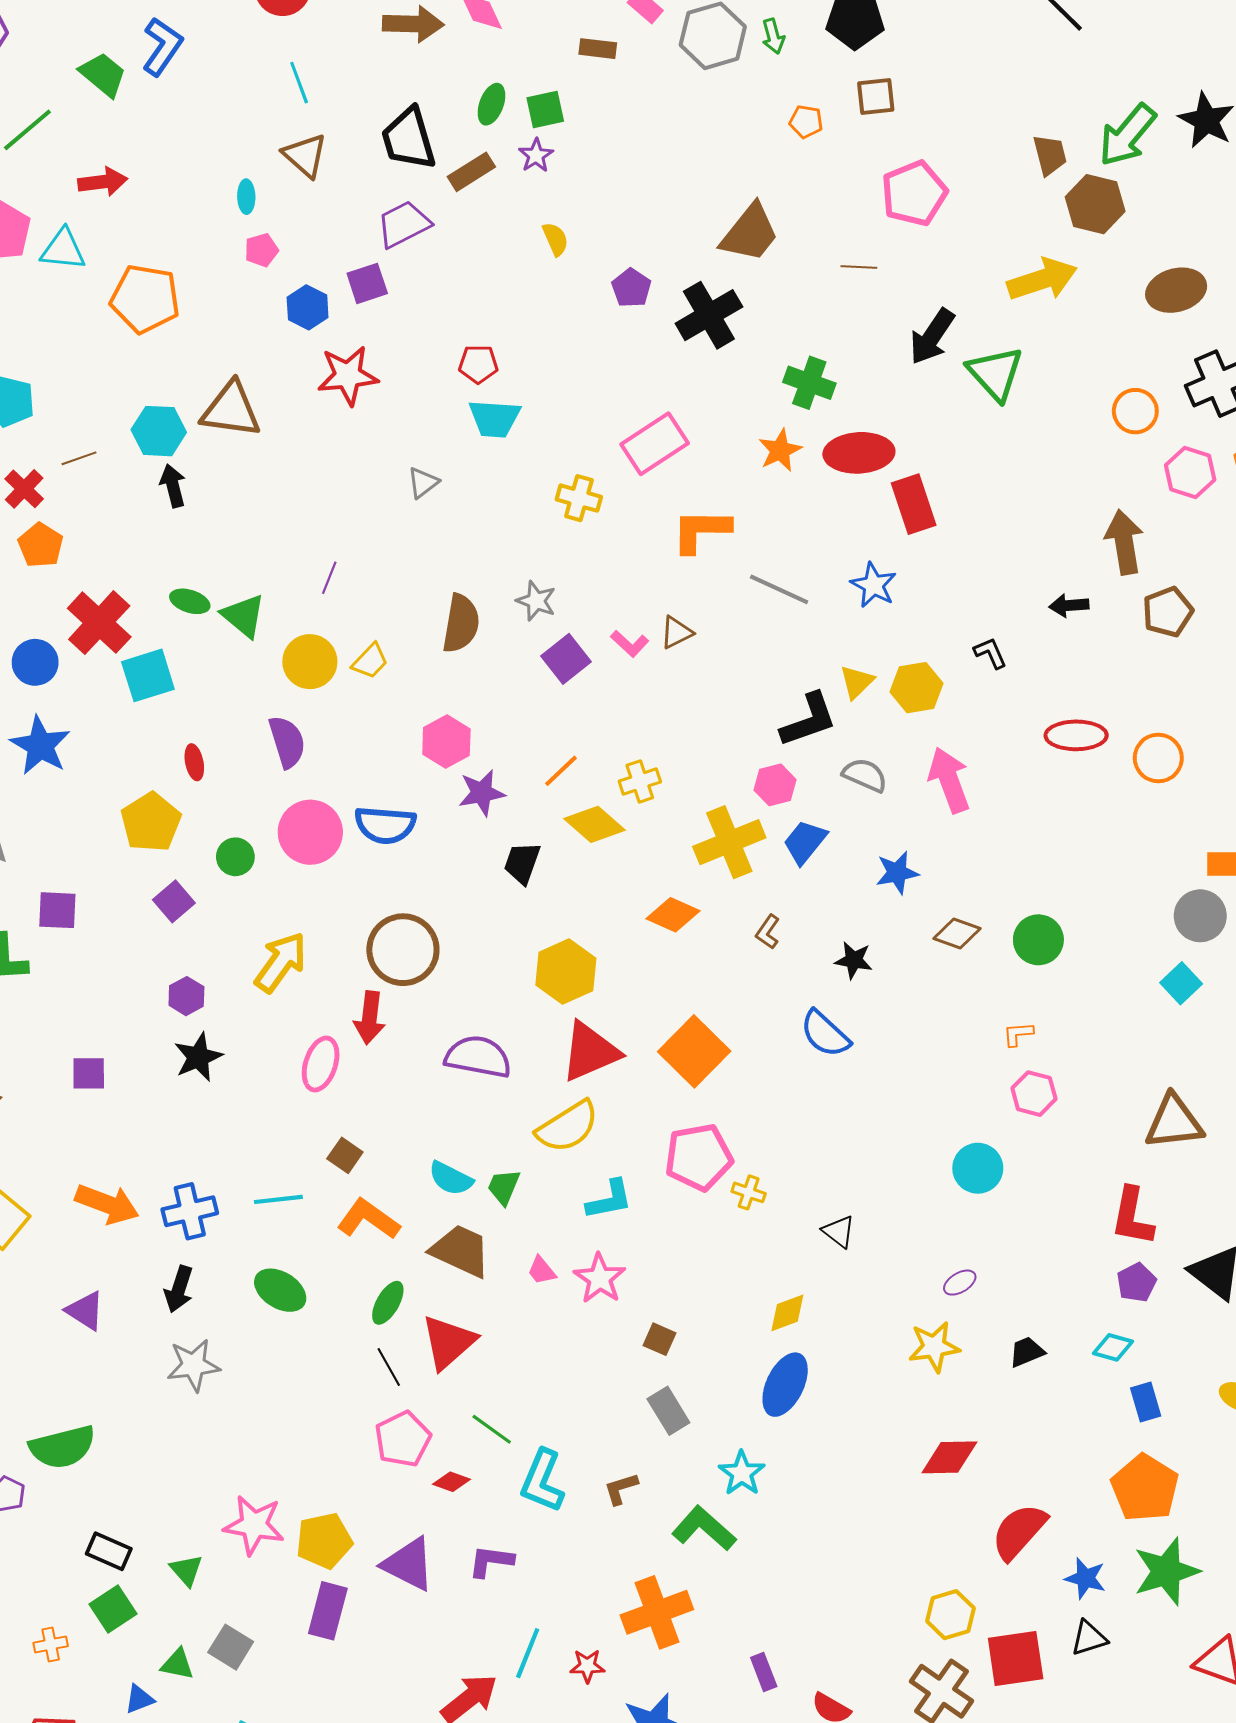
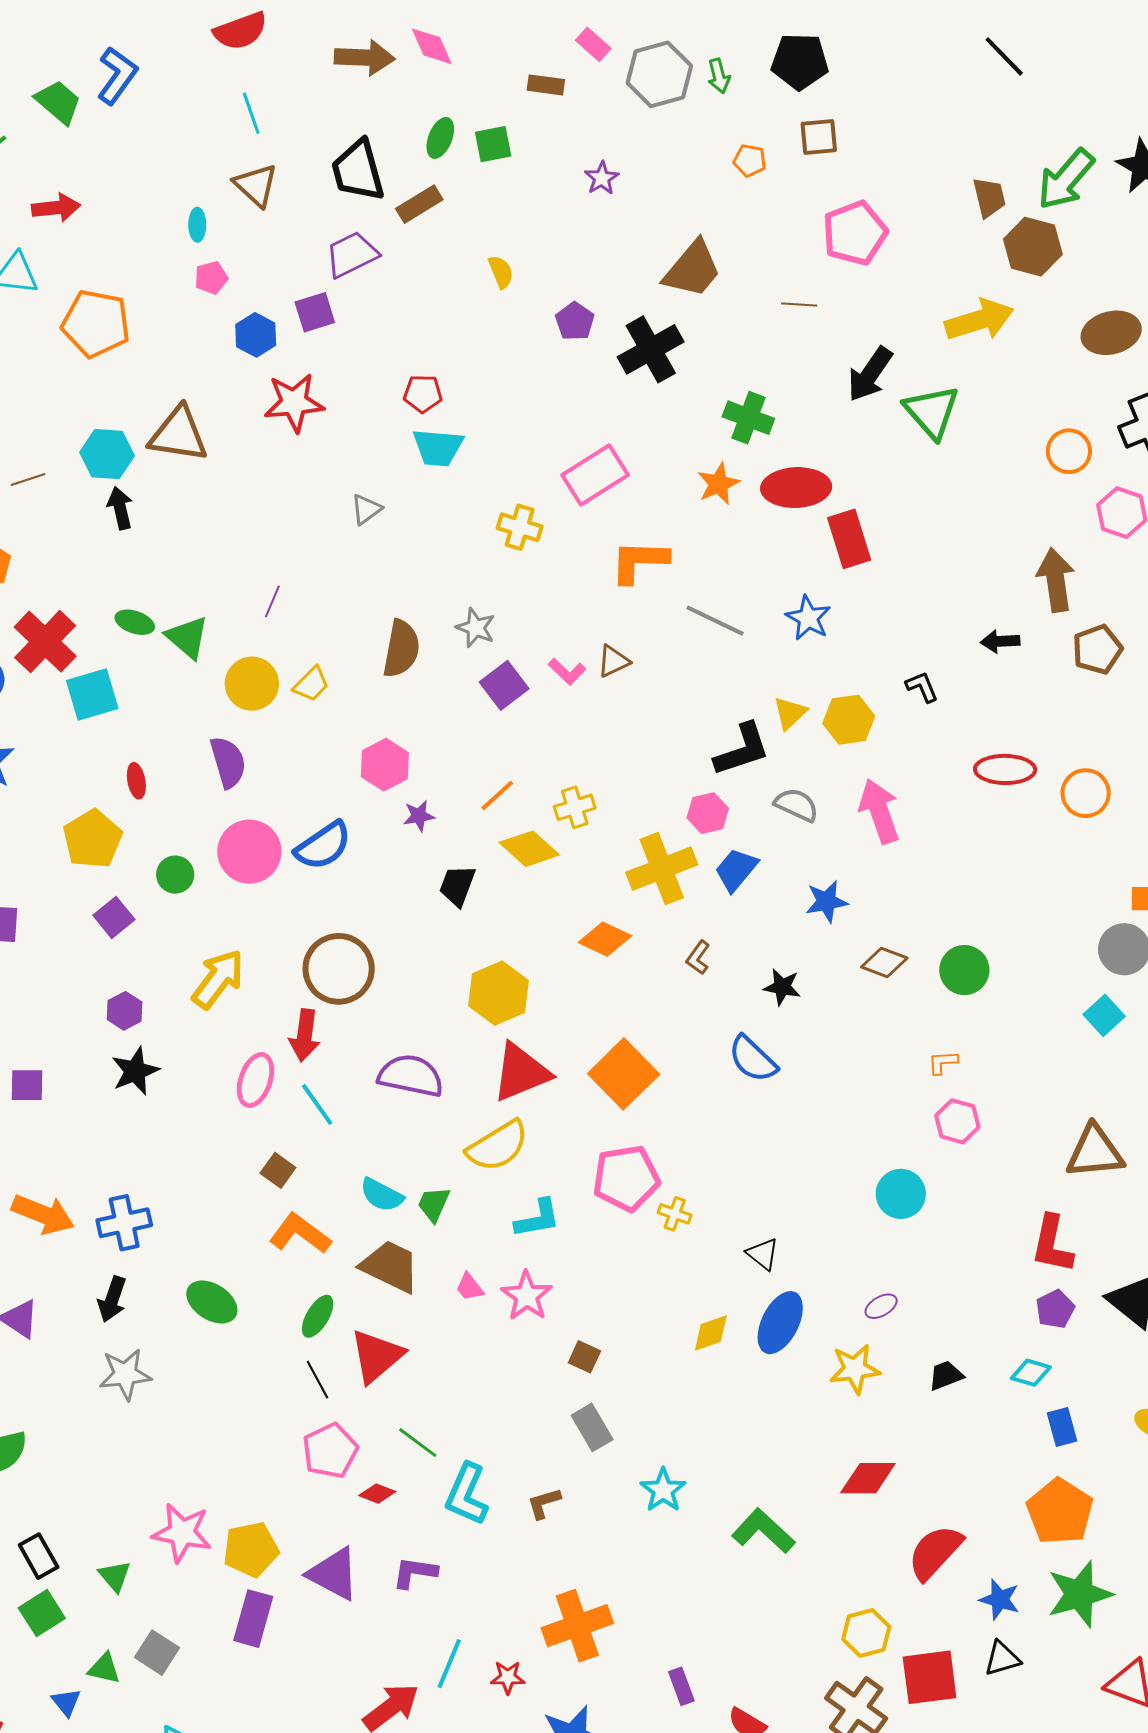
purple star: (536, 155) -> (602, 178), moved
purple star: (482, 793) -> (419, 816), size x0.7
blue semicircle: (385, 825) -> (323, 846), turned -40
cyan line: (278, 1199) -> (317, 1104), moved, turned 60
blue ellipse: (785, 1385) -> (780, 1323), moved
green L-shape: (704, 1528) -> (763, 1531), moved
black rectangle: (109, 1551) -> (39, 1556), turned 36
blue triangle: (139, 1699) -> (66, 1702), turned -48

